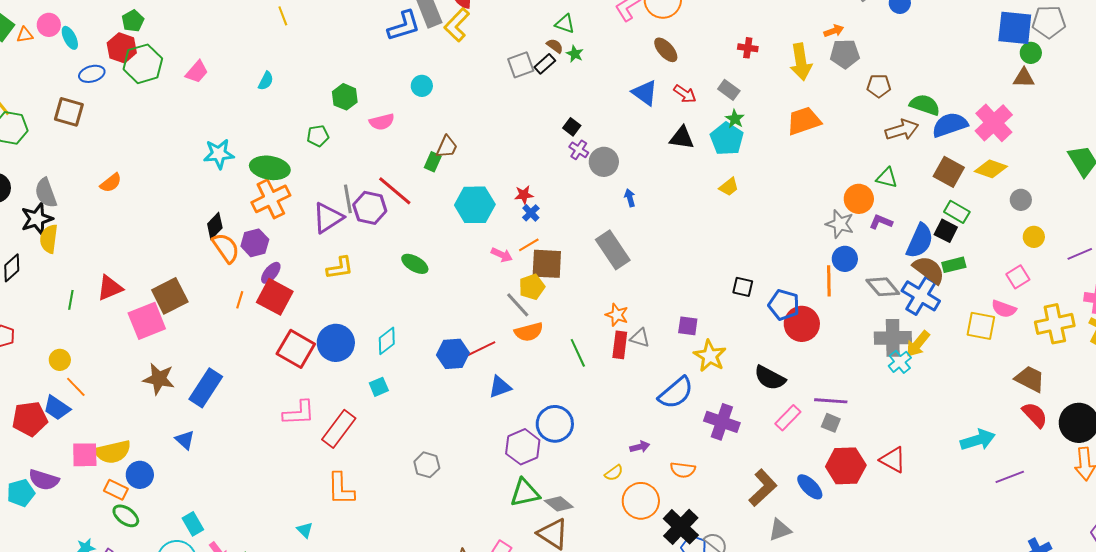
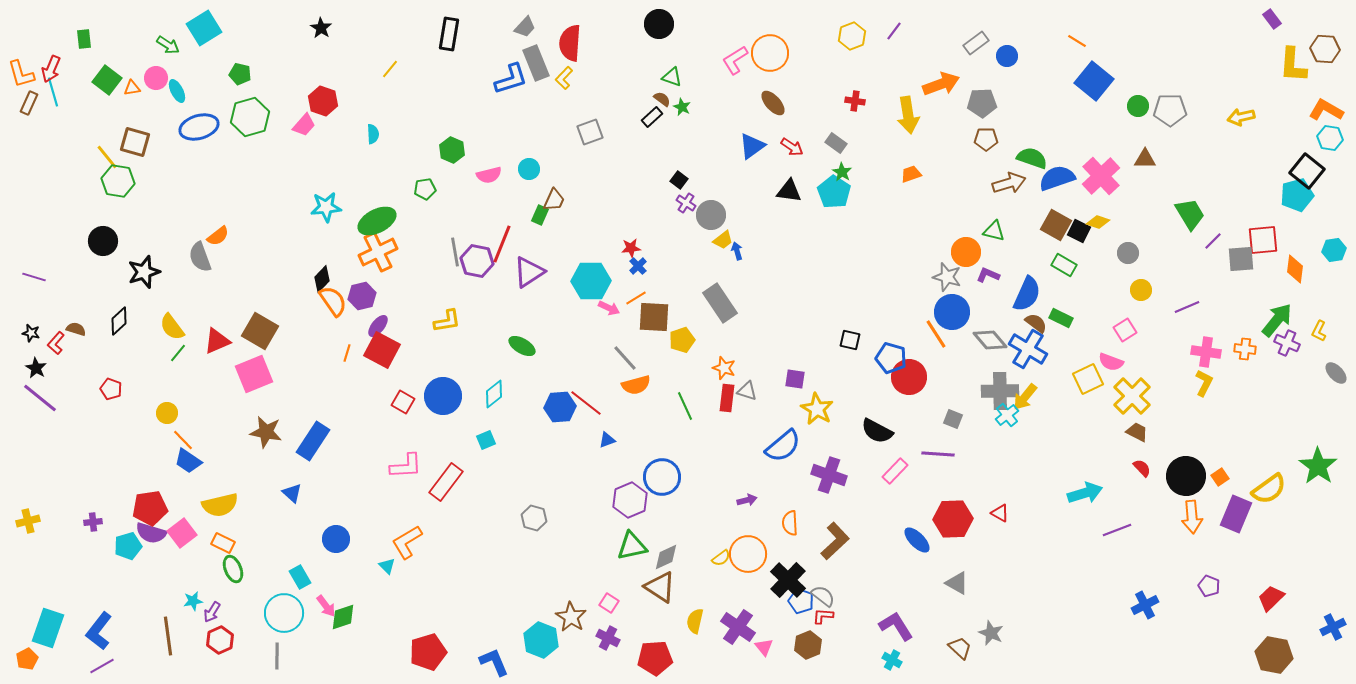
yellow line: (283, 16) -> (390, 69), turned 60
green pentagon: (133, 21) -> (240, 74), turned -30
gray pentagon: (1049, 22) -> (1170, 110), moved
yellow L-shape: (457, 25) -> (564, 78), size x0.7
blue square: (1015, 28) -> (1094, 81), moved, turned 33
orange arrow: (834, 31) -> (941, 84), size x1.8
red hexagon: (122, 48) -> (323, 101), moved
gray pentagon: (845, 54) -> (982, 103), moved
gray square: (521, 65) -> (590, 132), moved
blue ellipse: (92, 74) -> (199, 127), size x1.5
brown triangle: (1024, 78) -> (1145, 159), moved
cyan semicircle: (266, 81) -> (373, 134), turned -30
cyan circle: (422, 86) -> (529, 169), moved
blue triangle: (645, 93) -> (752, 146), turned 48
brown square: (69, 112) -> (135, 142), moved
orange trapezoid: (804, 121) -> (911, 174), size x0.6
green ellipse: (270, 168) -> (377, 221), turned -36
yellow diamond: (991, 169) -> (1098, 222), size x0.7
yellow trapezoid: (729, 187) -> (723, 240), moved
red line: (395, 191) -> (502, 244), turned 72
gray semicircle: (46, 193) -> (200, 257), moved
cyan hexagon: (475, 205) -> (591, 281), moved
purple triangle: (328, 218) -> (529, 272), moved
black square: (946, 231) -> (1079, 231), moved
yellow semicircle: (49, 239) -> (172, 327), moved, turned -44
blue circle: (845, 259) -> (952, 312), size x1.4
green ellipse: (415, 264) -> (522, 346), moved
green rectangle: (954, 265) -> (1061, 318), turned 40
brown semicircle: (929, 270) -> (1036, 323), size x0.7
orange line: (829, 281) -> (936, 334), turned -32
yellow pentagon: (532, 287) -> (682, 340), moved
brown square: (170, 296) -> (260, 331), moved, turned -33
green line: (71, 300) -> (178, 353), turned 30
yellow cross: (1055, 324) -> (1132, 396), moved, turned -33
yellow square: (981, 326) -> (1088, 379), turned -36
red square: (296, 349) -> (403, 402), size x0.6
red line: (479, 350) -> (586, 403), turned 64
brown trapezoid: (1030, 379) -> (1137, 432), size x0.7
blue triangle: (500, 387) -> (607, 440), size x0.7
blue trapezoid: (57, 408) -> (188, 461), moved
red semicircle: (1035, 415) -> (1142, 468), size x0.7
red pentagon: (30, 419) -> (150, 508), moved
gray square: (831, 423) -> (953, 419), moved
pink square: (85, 455) -> (182, 533), moved, turned -36
red triangle: (893, 460) -> (1000, 513), size x0.7
orange semicircle: (683, 470) -> (790, 523), turned 80
yellow semicircle: (614, 473) -> (721, 558), moved
blue circle: (140, 475) -> (336, 539), moved
brown L-shape: (763, 488) -> (835, 541), moved
orange L-shape: (341, 489) -> (407, 542), moved, turned 60
gray diamond: (559, 504) -> (666, 557), turned -64
green ellipse: (126, 516) -> (233, 569), turned 32
cyan triangle: (305, 530) -> (387, 566), moved
gray triangle: (780, 530) -> (957, 583), moved, turned 50

